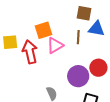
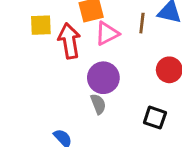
purple circle: (78, 76) -> (103, 78), moved

